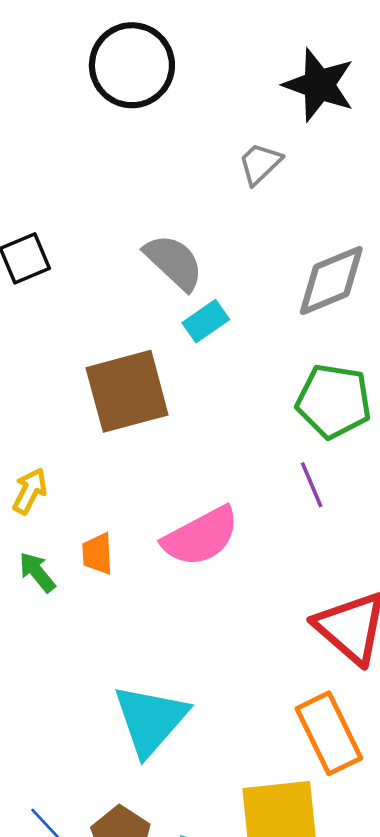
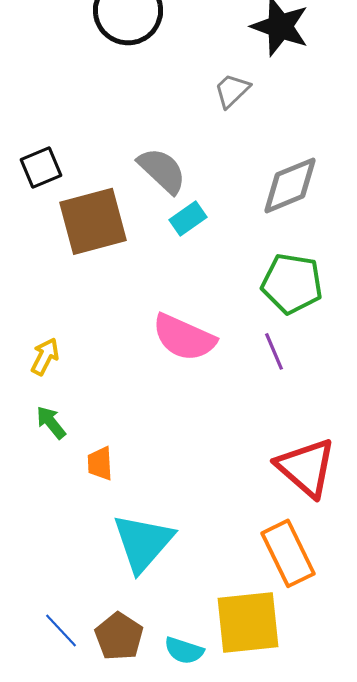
brown square: (127, 391) -> (93, 221), moved
pink semicircle: (201, 536) -> (184, 337), moved, turned 52
orange trapezoid: (97, 554) -> (100, 463), moved

